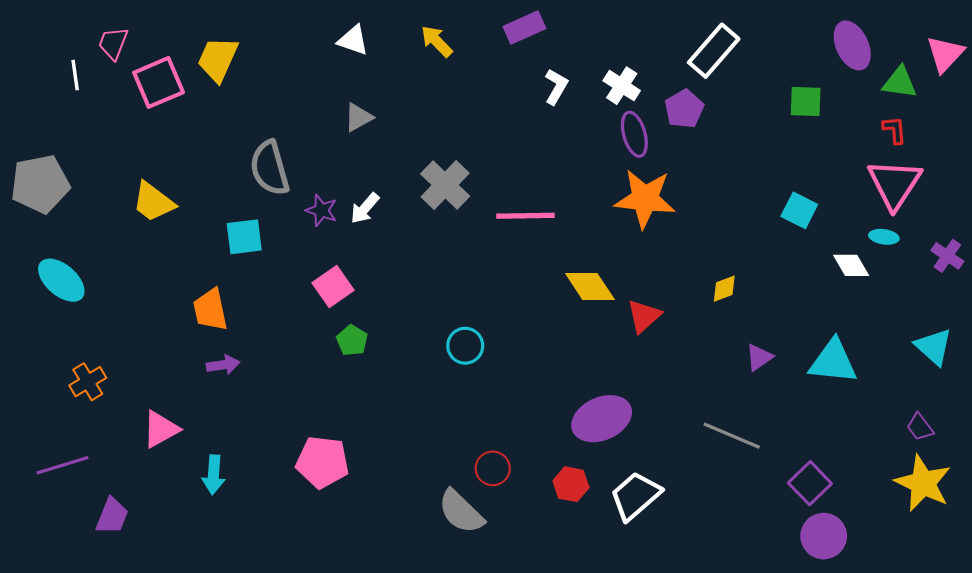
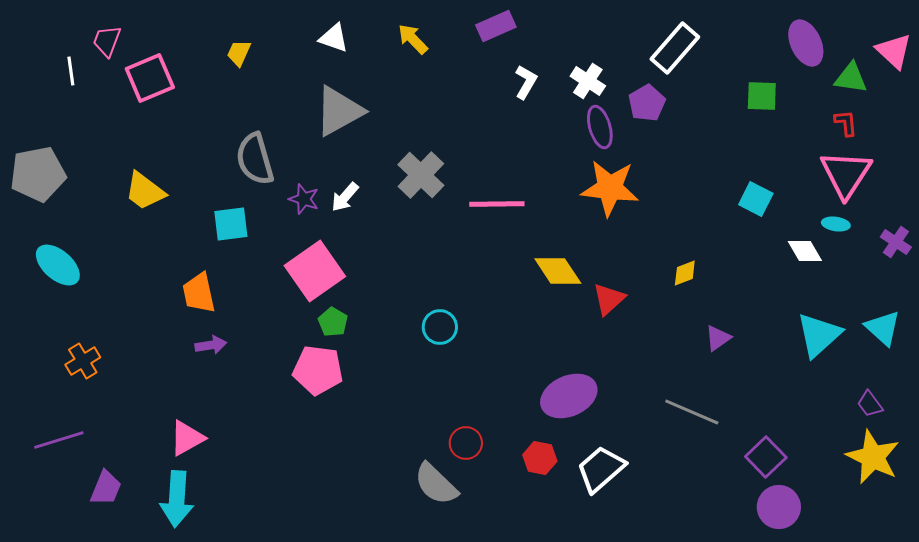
pink triangle: (945, 54) -> (894, 51), turned -30
yellow trapezoid: (218, 59) -> (239, 53), moved, size x0.6
gray triangle: (358, 117) -> (339, 111), size x1.8
pink square: (333, 286) -> (315, 271), size x1.5
cyan triangle: (833, 362) -> (819, 335), moved, turned -48
pink triangle: (161, 429) -> (187, 438), moved
pink pentagon: (322, 462) -> (318, 370), moved
cyan arrow: (214, 475) -> (177, 499), moved, size x1.5

